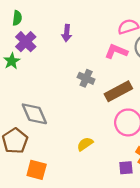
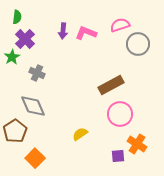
pink L-shape: (116, 51) -> (86, 33), moved
gray cross: (86, 78) -> (37, 73), moved
orange square: (37, 170) -> (35, 158), turned 30

